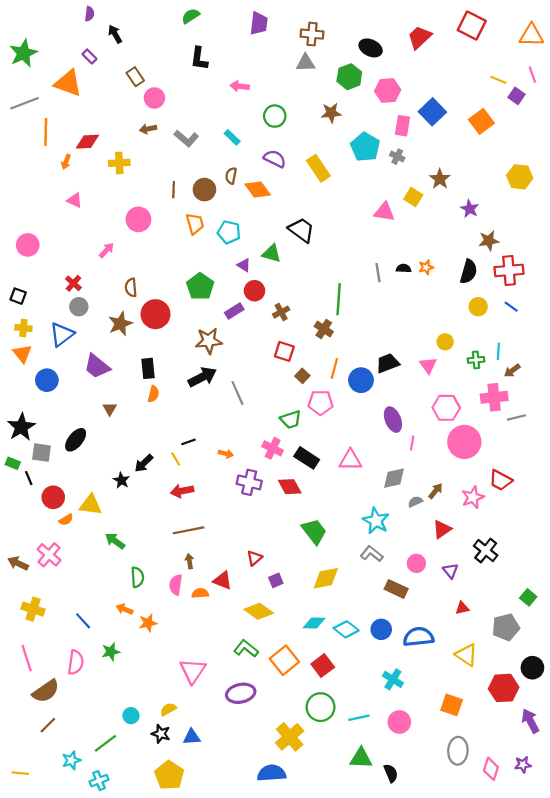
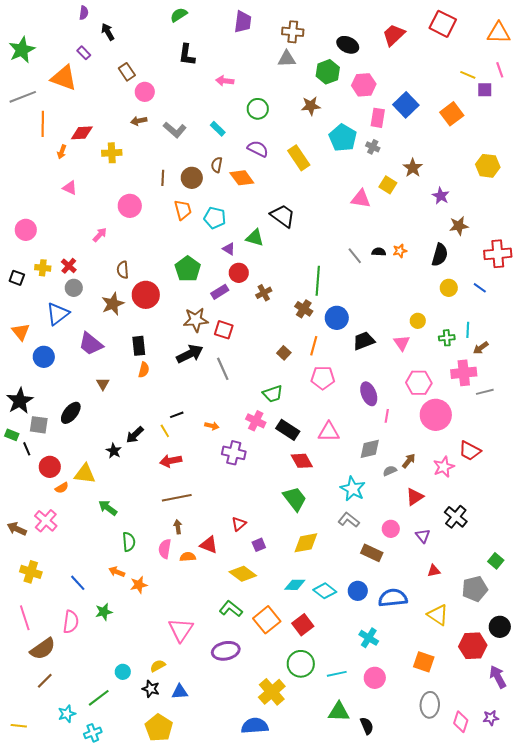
purple square: (516, 96) -> (485, 90), turned -35
red cross: (509, 270) -> (498, 254), moved
gray line: (378, 273) -> (355, 256), turned -30
yellow cross: (23, 328) -> (43, 268), moved
red square: (284, 351) -> (224, 330), moved
blue circle: (361, 380) -> (337, 318), moved
pink pentagon: (321, 403) -> (323, 378), moved
red diamond: (290, 487) -> (302, 461), moved

